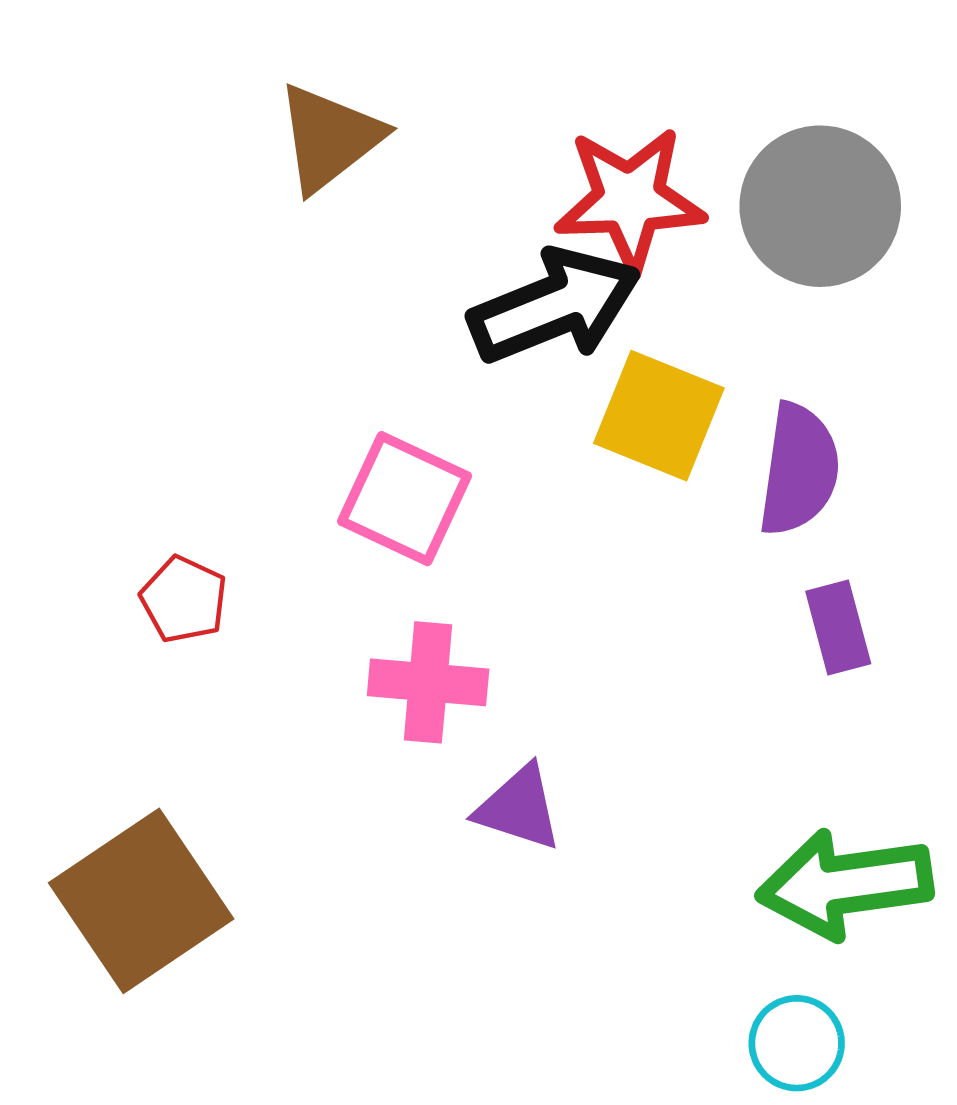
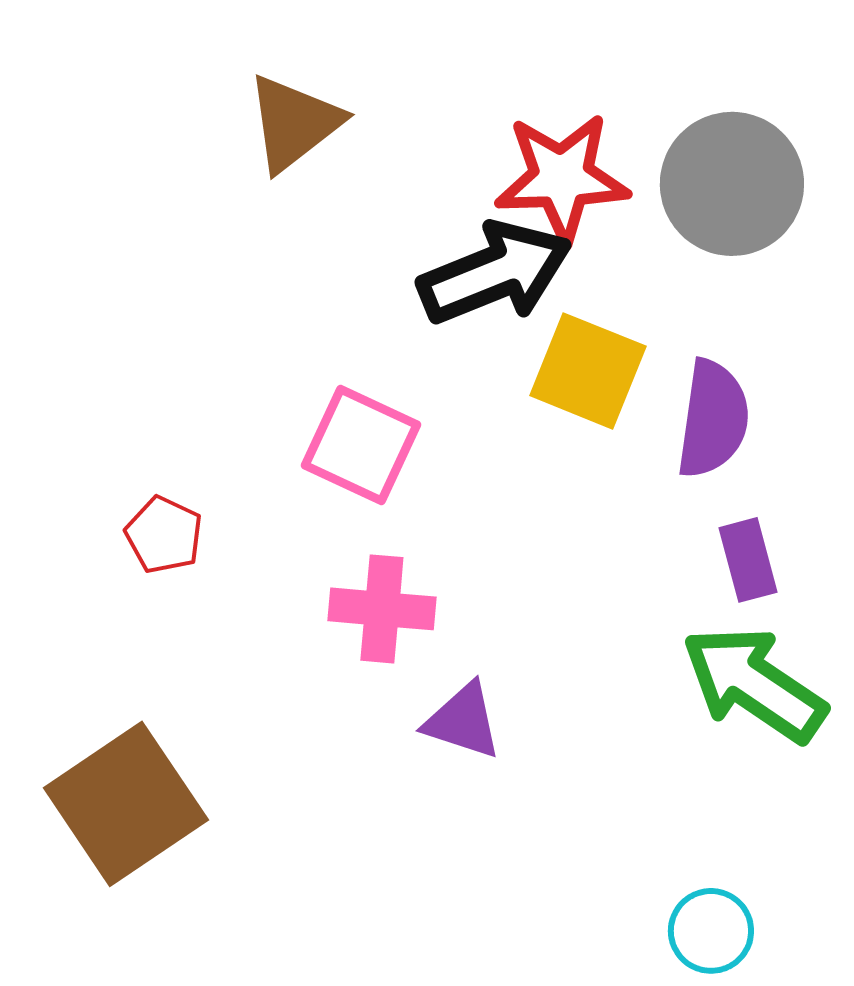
green arrow: (845, 884) -> (754, 684), moved, turned 42

